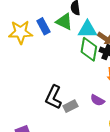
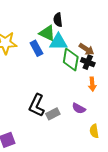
blue rectangle: (43, 26) -> (36, 48), moved
cyan triangle: (87, 29) -> (58, 42), moved

